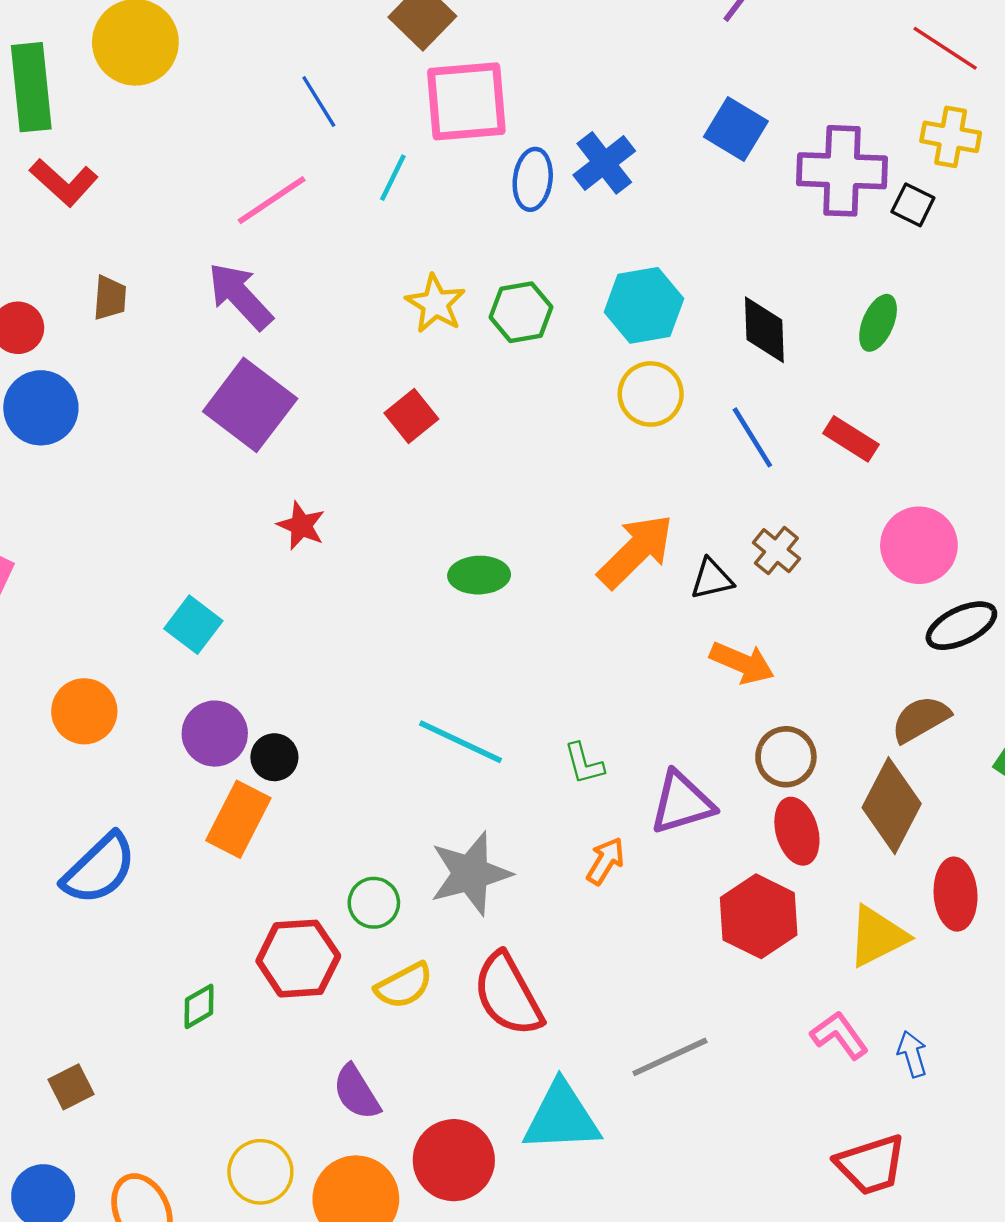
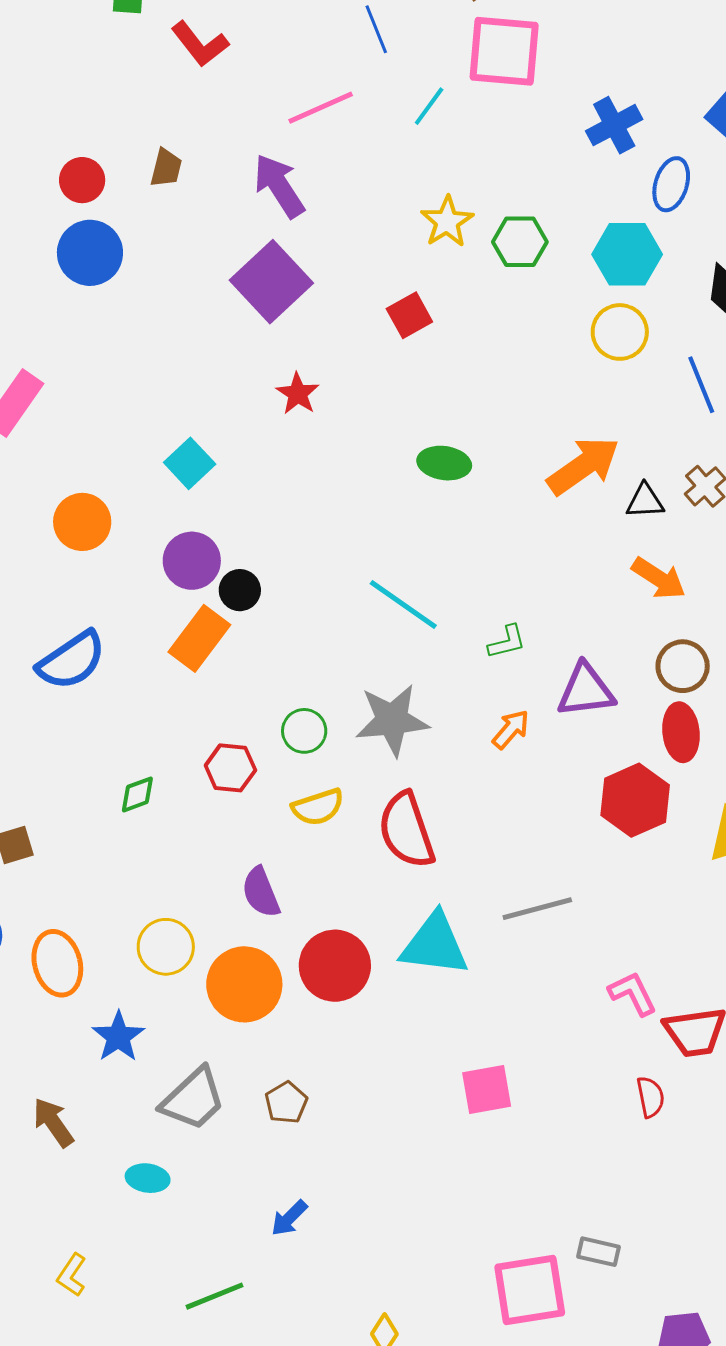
blue ellipse: (533, 179) -> (671, 184), moved
red L-shape: (64, 182) -> (200, 44), moved
green L-shape: (584, 764) -> (507, 642), turned -99
red hexagon: (298, 959) -> (230, 768), size x0.7
pink L-shape: (839, 1035) -> (633, 993), moved

